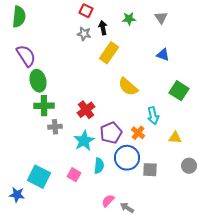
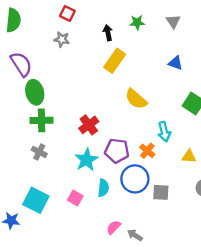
red square: (86, 11) -> (67, 14), moved
gray star: (84, 34) -> (62, 39), moved
gray cross: (55, 127) -> (39, 152), moved, turned 32
purple pentagon: (111, 133) -> (117, 151), turned 30

